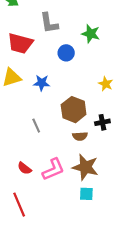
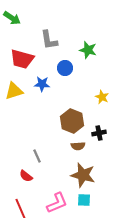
blue star: (42, 83) -> (42, 84), moved
gray line: (36, 126) -> (37, 156), moved
pink L-shape: (53, 169) -> (57, 203), moved

